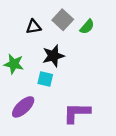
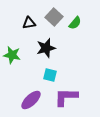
cyan square: (45, 79) -> (50, 75), moved
purple ellipse: (23, 107) -> (31, 100), moved

